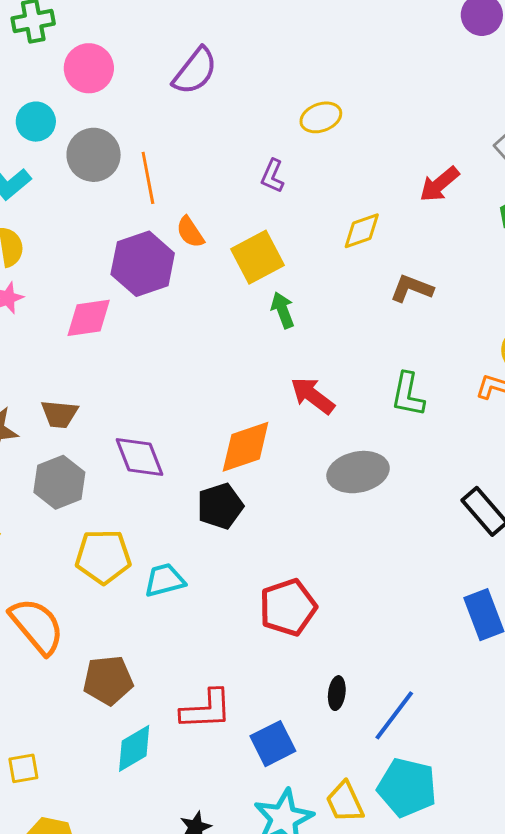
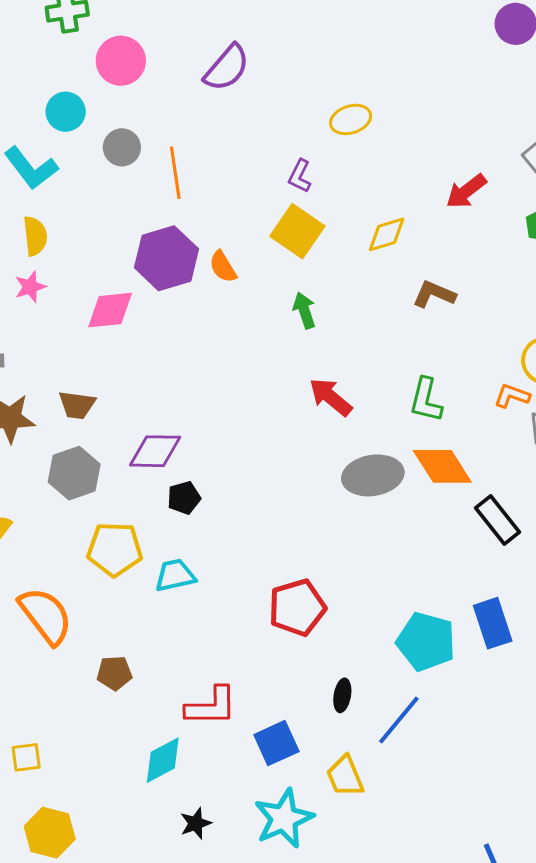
gray circle: (94, 155) -> (122, 147), size x0.7
orange semicircle: (190, 232) -> (223, 267), moved
yellow square: (257, 257) -> (297, 231), moved, turned -30
orange diamond: (246, 447) -> (442, 466), moved, turned 74
purple diamond: (140, 457) -> (155, 451), turned -70
black pentagon: (220, 506) -> (184, 498), moved, size x0.7
brown pentagon: (108, 680) -> (114, 673), size x0.7
cyan diamond: (134, 748) -> (163, 760), moved
cyan pentagon: (407, 787) -> (426, 642), moved
yellow trapezoid: (345, 802) -> (345, 776), moved

